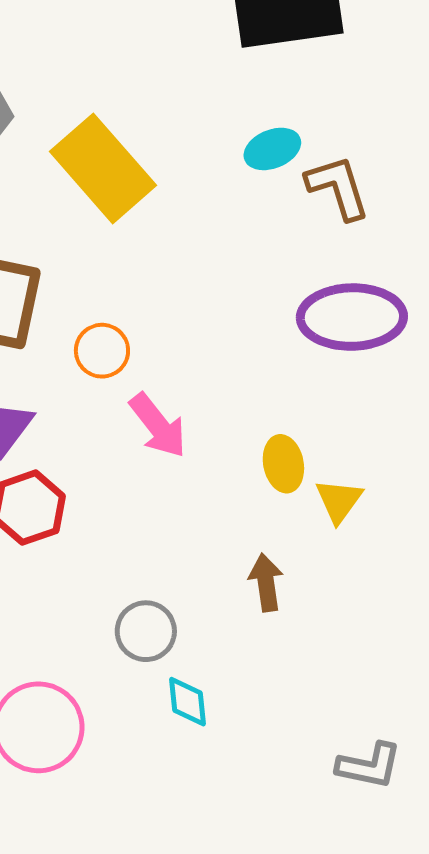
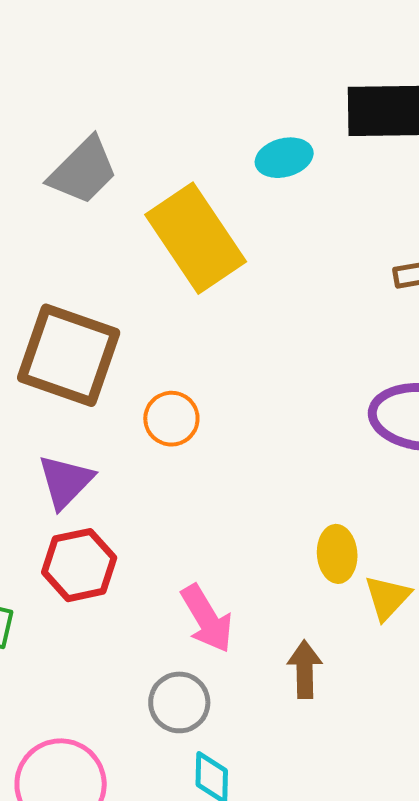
cyan ellipse: (272, 149) -> (284, 158), moved
pink arrow: (158, 426) -> (207, 619), moved

